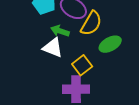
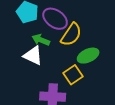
yellow square: (82, 65) -> (73, 75), moved

